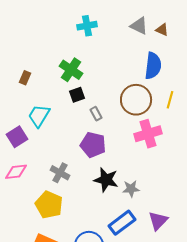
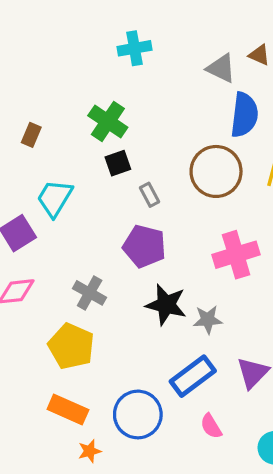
gray triangle: (139, 26) -> (221, 68), moved
pink cross: (148, 134) -> (236, 255), moved

